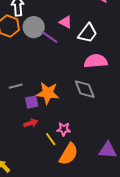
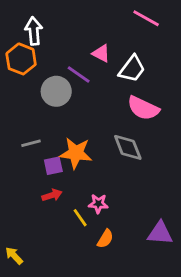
gray circle: (34, 27) -> (56, 91), moved
pink semicircle: (96, 61) -> (143, 108), turned -150
orange semicircle: (69, 154) -> (105, 239), size x0.6

